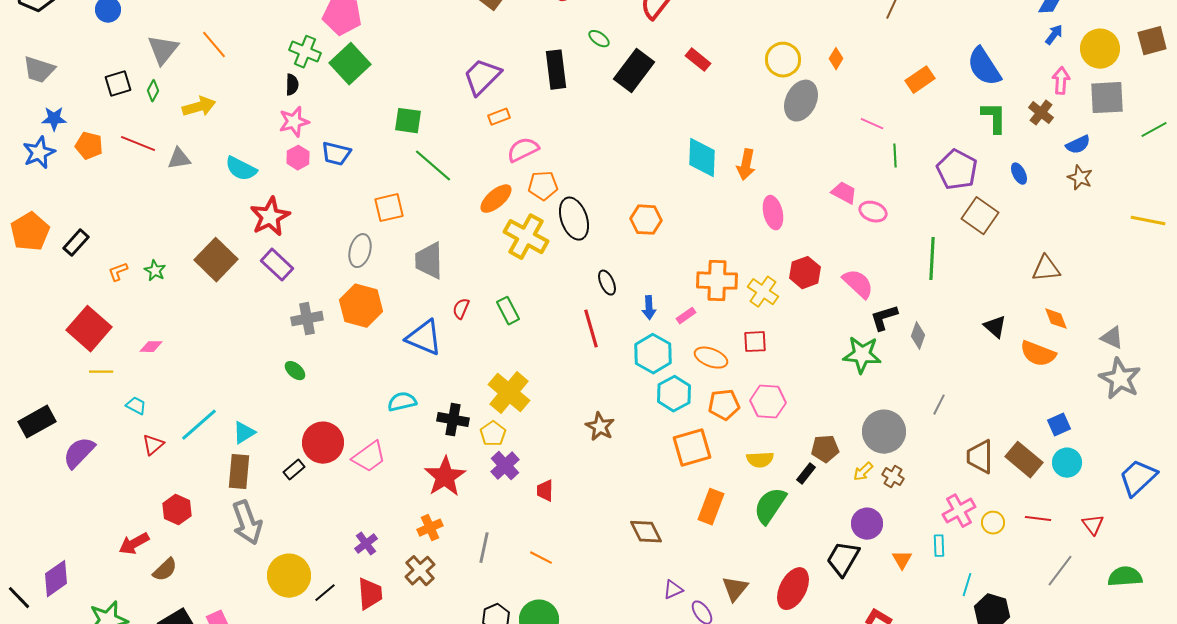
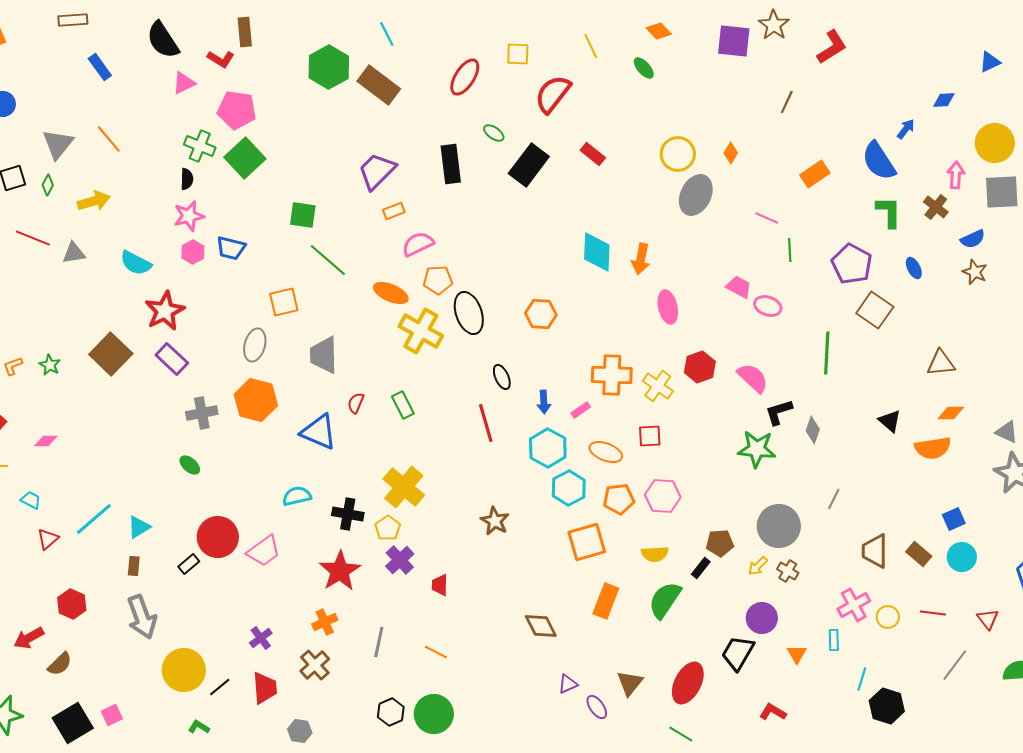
blue arrow: (1054, 35) -> (906, 129), moved
orange ellipse: (496, 199) -> (391, 293), turned 64
orange diamond: (1056, 319) -> (951, 413), turned -68
orange semicircle: (1038, 354) -> (933, 448), turned -30
brown rectangle: (1024, 460) -> (919, 554), size x0.7
brown rectangle: (239, 472) -> (134, 566), size x0.6

